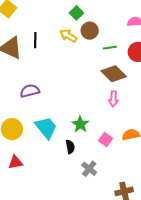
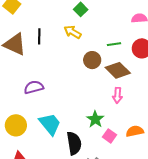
brown circle: (90, 31) -> (92, 60), moved
green star: (80, 124) -> (95, 119), moved
black semicircle: (70, 147) -> (74, 143), size x1.6

